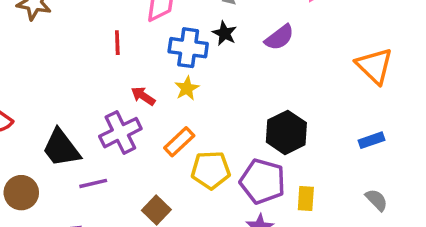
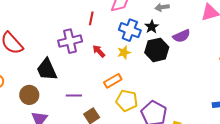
black hexagon: (286, 132) -> (157, 50), moved
purple cross: (120, 133) -> (70, 41), moved
purple line: (93, 183) -> (74, 96), moved
brown circle: (21, 193) -> (29, 95), moved

